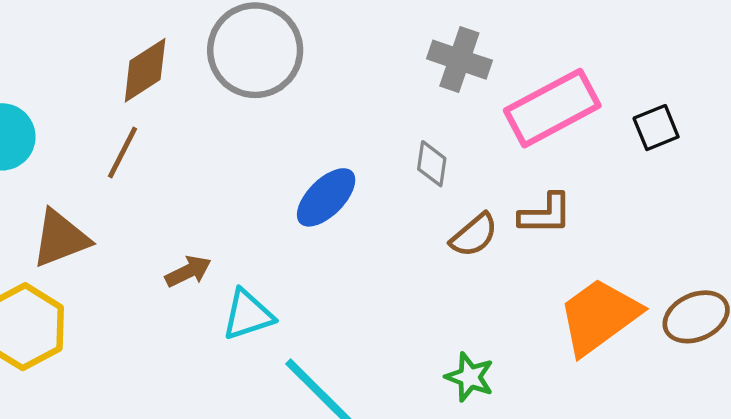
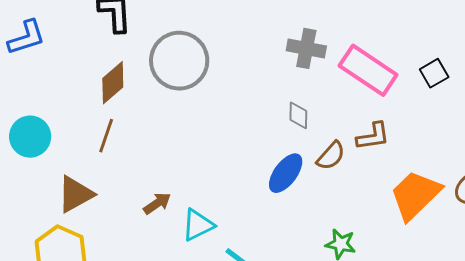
pink rectangle: (552, 108) -> (368, 70), turned 70
blue ellipse: (326, 197) -> (286, 173), moved

